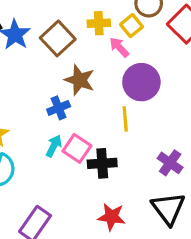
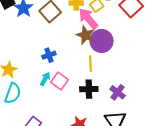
pink arrow: (119, 47) -> (88, 19), size x1.6
brown star: (80, 80) -> (86, 35), moved
black cross: (102, 163) -> (89, 89), moved

